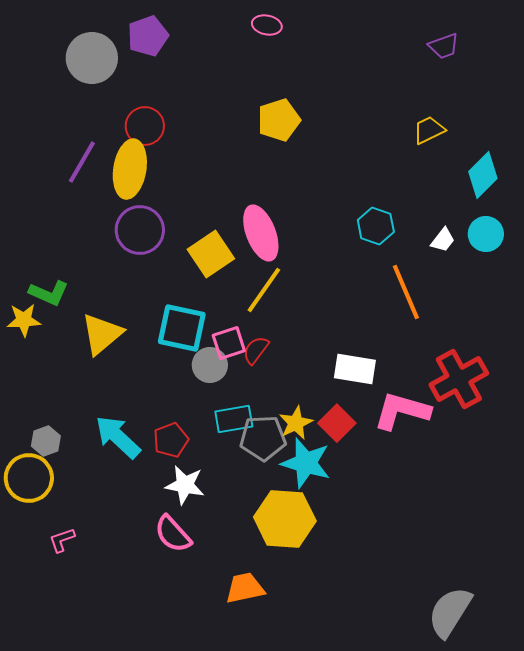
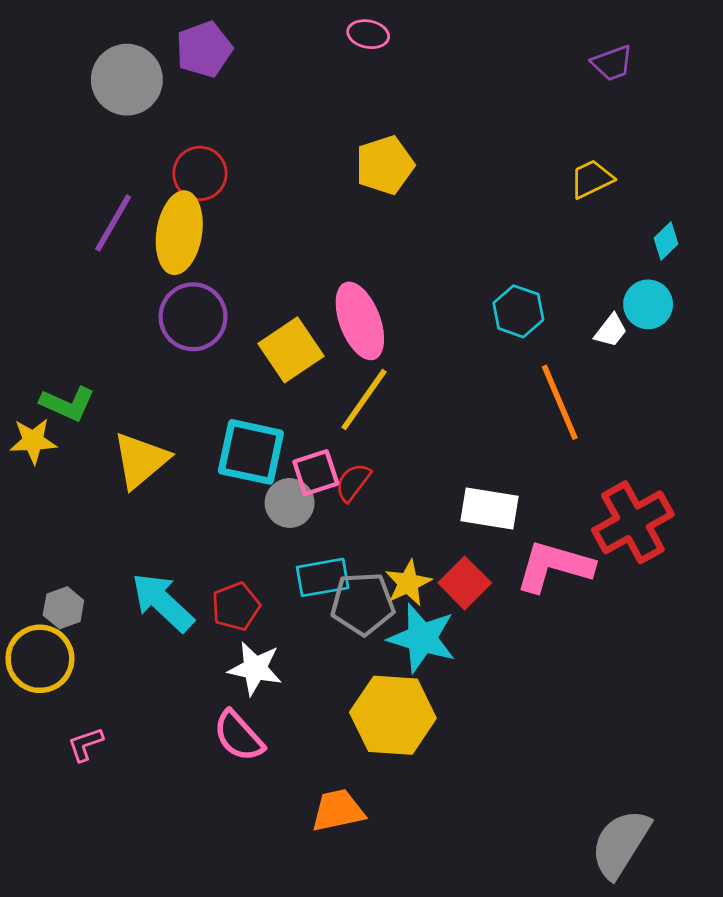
cyan diamond: (483, 175) -> (666, 241), size x0.6
cyan circle: (486, 234) -> (648, 304), moved

